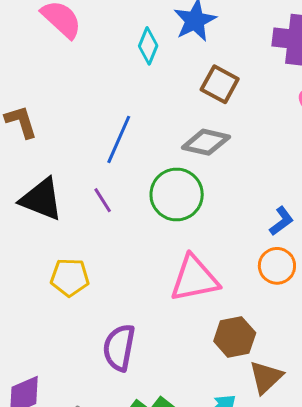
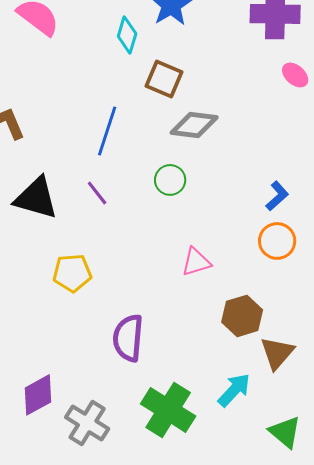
brown square: (220, 84) -> (164, 79), moved
green circle: (177, 195) -> (170, 180), size x0.6
pink triangle: (194, 279) -> (196, 262), size x0.6

